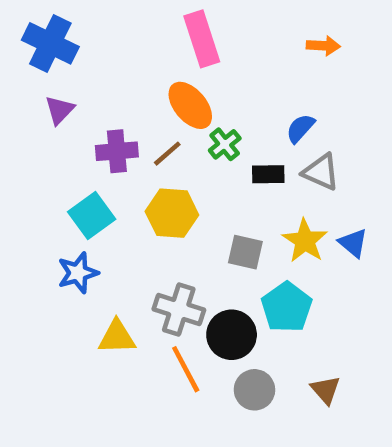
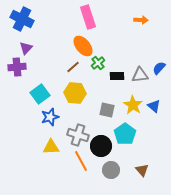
blue semicircle: (300, 128) -> (159, 68), moved
purple cross: (117, 151) -> (17, 67), moved
gray triangle: (321, 172) -> (140, 75), turned -30
blue star: (78, 273) -> (50, 117), moved

